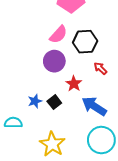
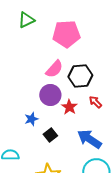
red star: (74, 84) -> (69, 107), moved
blue star: (35, 101) -> (31, 119), moved

